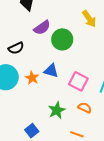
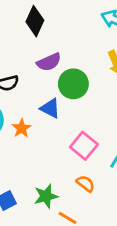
blue triangle: (51, 71) -> (50, 108), moved
green star: (57, 110) -> (46, 196), moved

